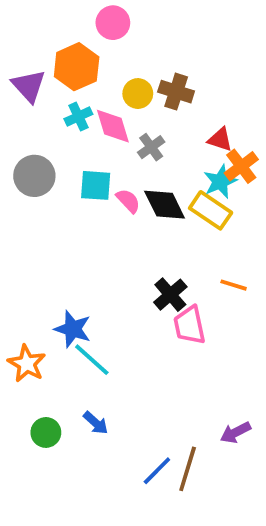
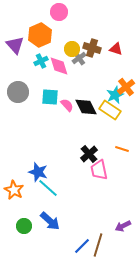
red triangle: (220, 139) -> (116, 49), moved
gray cross: (151, 147) -> (79, 58), moved
blue arrow: (96, 423) -> (50, 221), size x1.5

